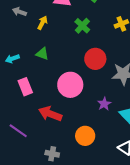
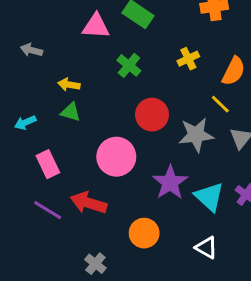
yellow arrow: (42, 23) -> (69, 85), moved, turned -104
purple star: (104, 104) -> (170, 182), size x1.6
purple line: (18, 131) -> (48, 210), moved
gray cross: (52, 154) -> (95, 264), turned 32

